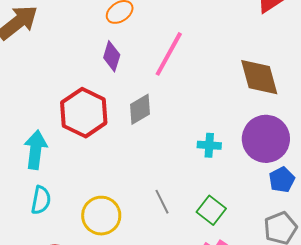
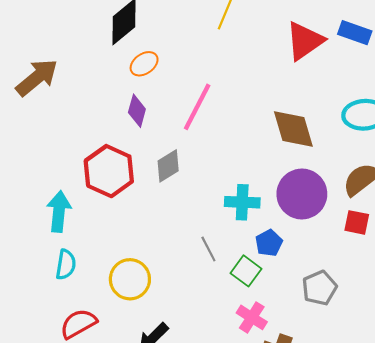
cyan cross: (209, 145) -> (242, 202), size x1.4
blue pentagon: (282, 180) -> (269, 243), moved
gray line: (162, 202) -> (208, 249), moved

